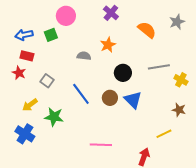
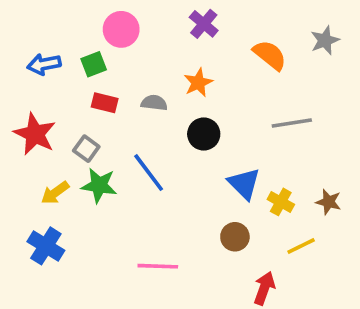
red rectangle: (27, 56) -> (105, 103), moved
red star: (19, 73) -> (35, 134), size x1.6
black circle: (123, 73) -> (204, 134), moved
yellow cross: (181, 80) -> (281, 202), moved
brown circle: (110, 98) -> (235, 237), moved
green star: (54, 117) -> (99, 185), moved
pink line: (101, 145) -> (158, 266), moved

